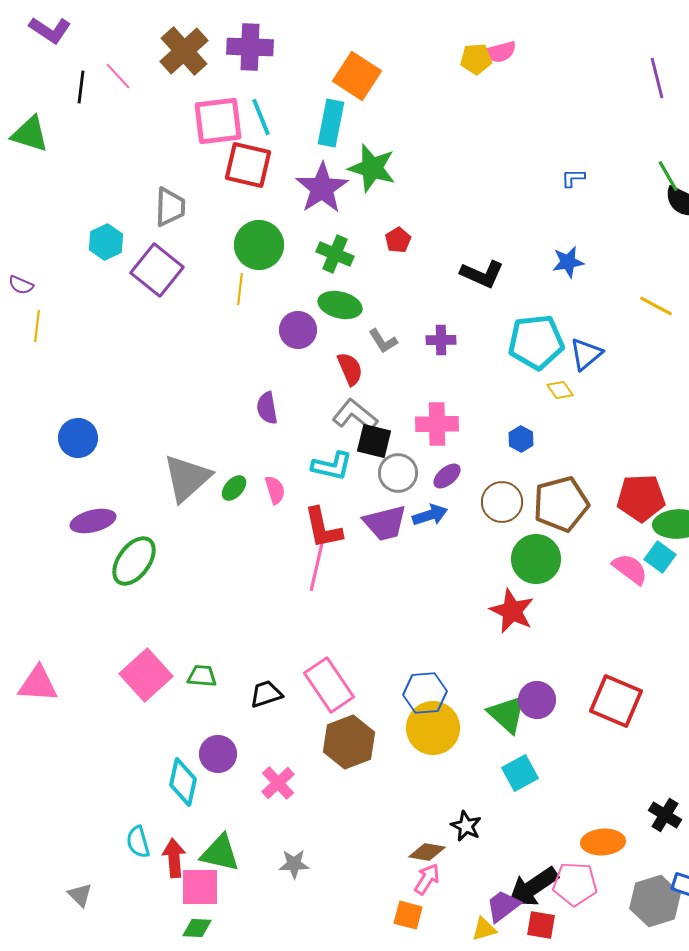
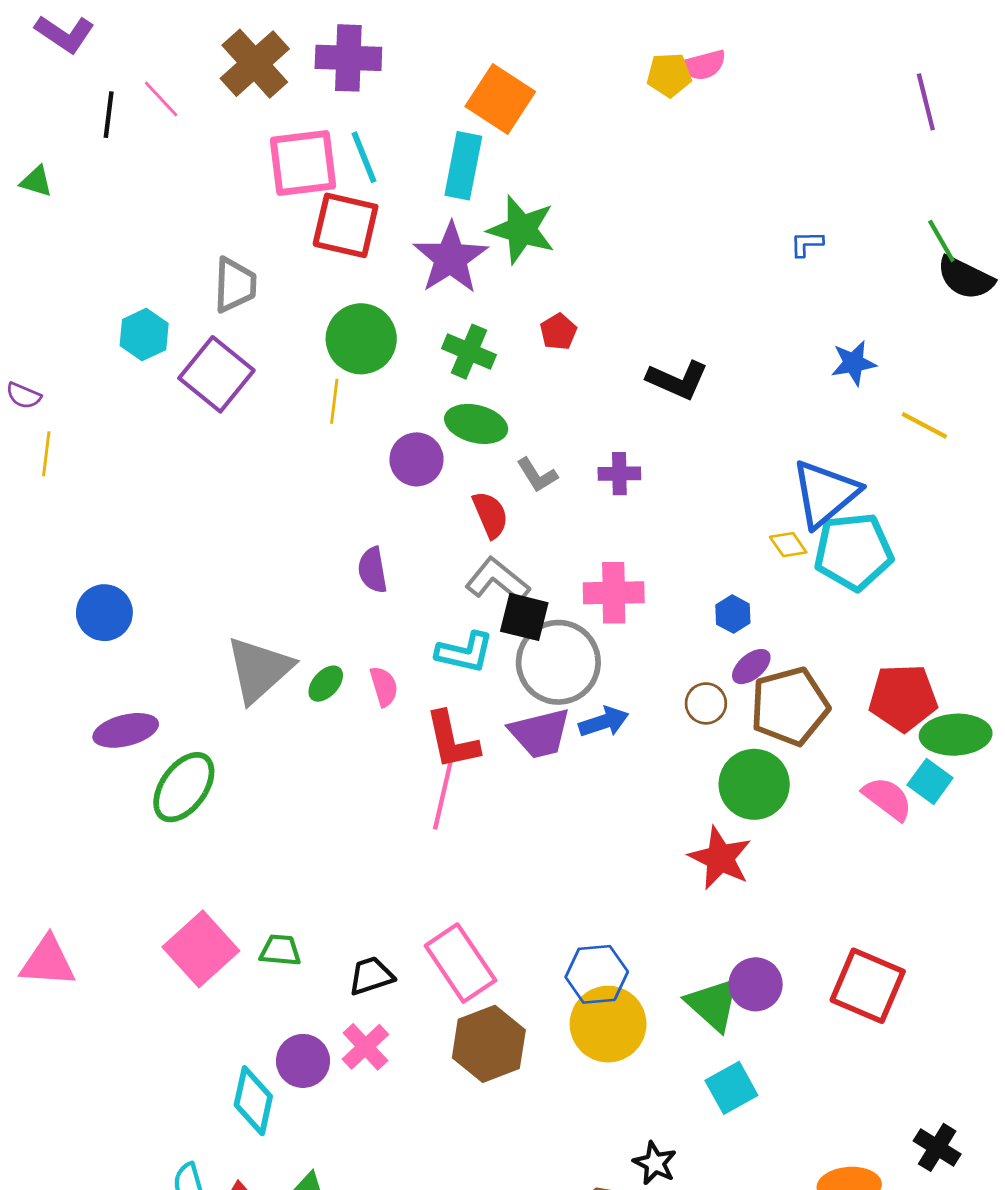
green triangle: (30, 134) -> (36, 181), size x0.6
blue star: (568, 262) -> (853, 363), moved
cyan pentagon: (536, 342) -> (853, 552), moved
blue triangle: (586, 354) -> (825, 493), size x1.5
gray circle: (398, 473) -> (558, 662), size x1.5
purple ellipse: (447, 476) -> (751, 667), moved
brown circle: (502, 502) -> (706, 703), size x0.7
pink cross: (278, 783) -> (365, 1047), moved

